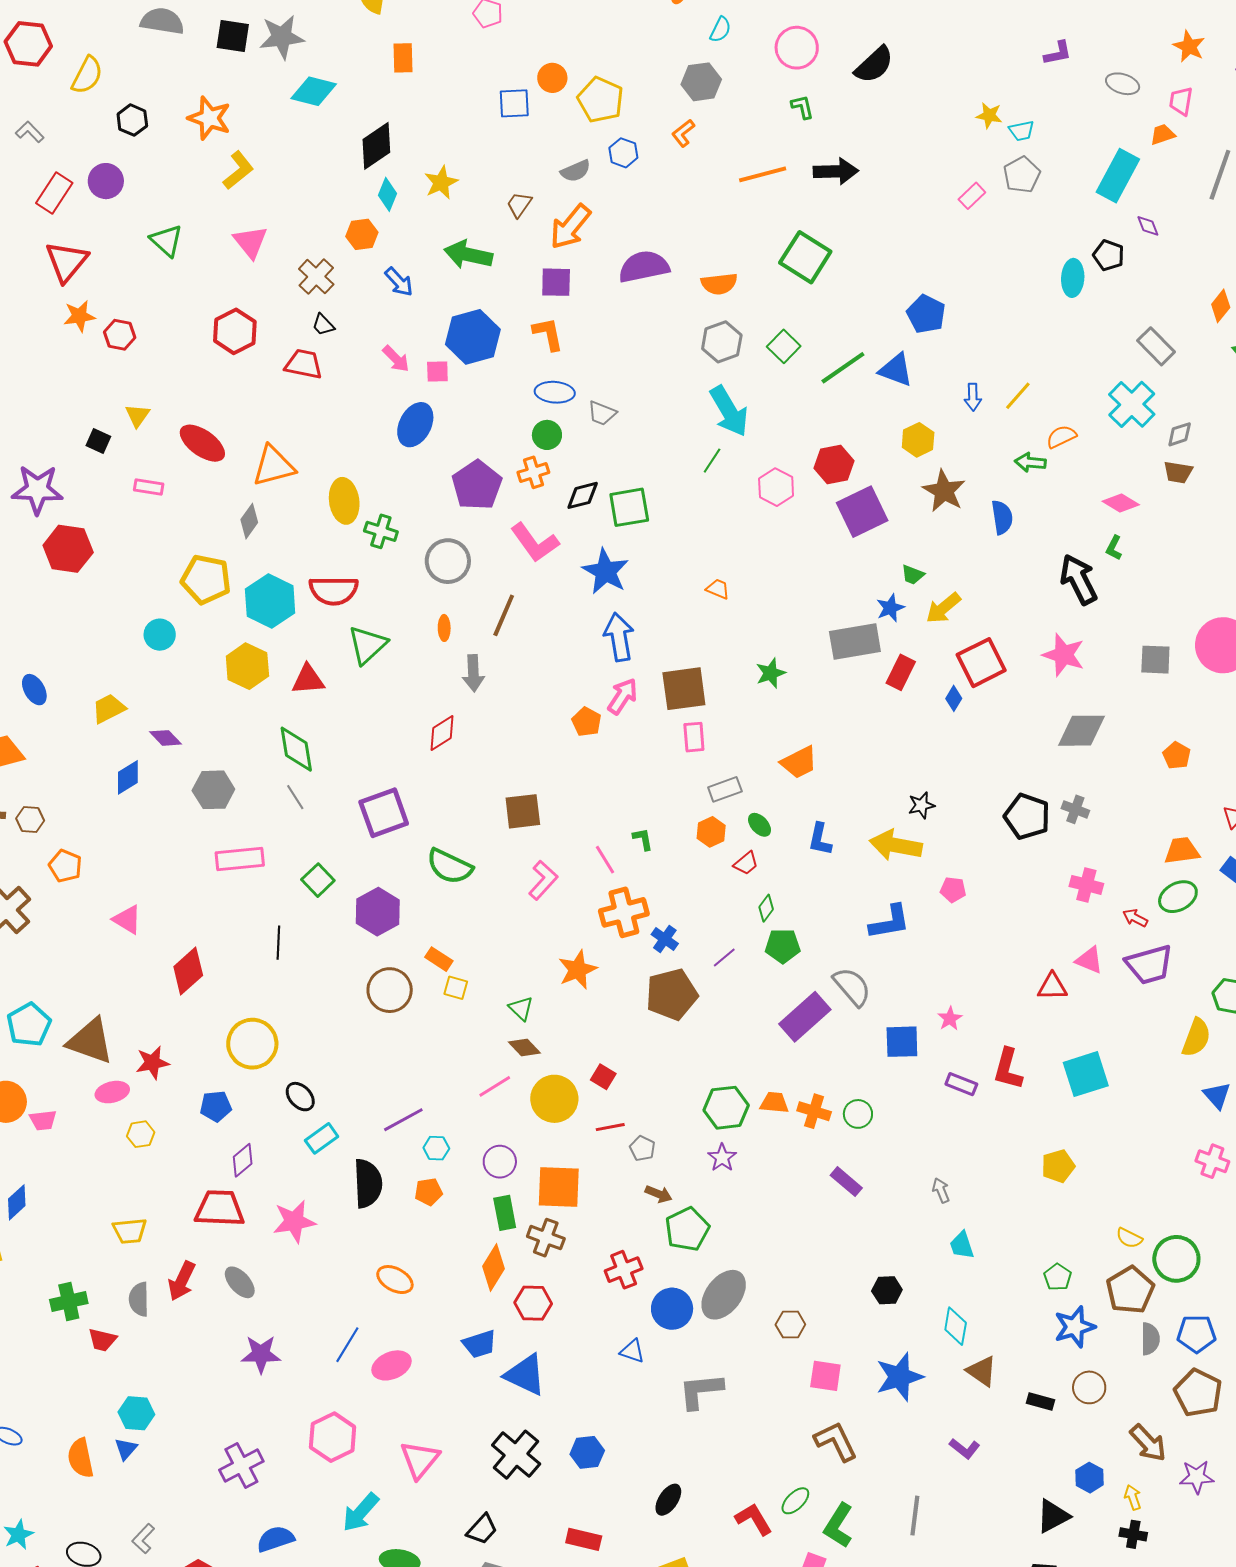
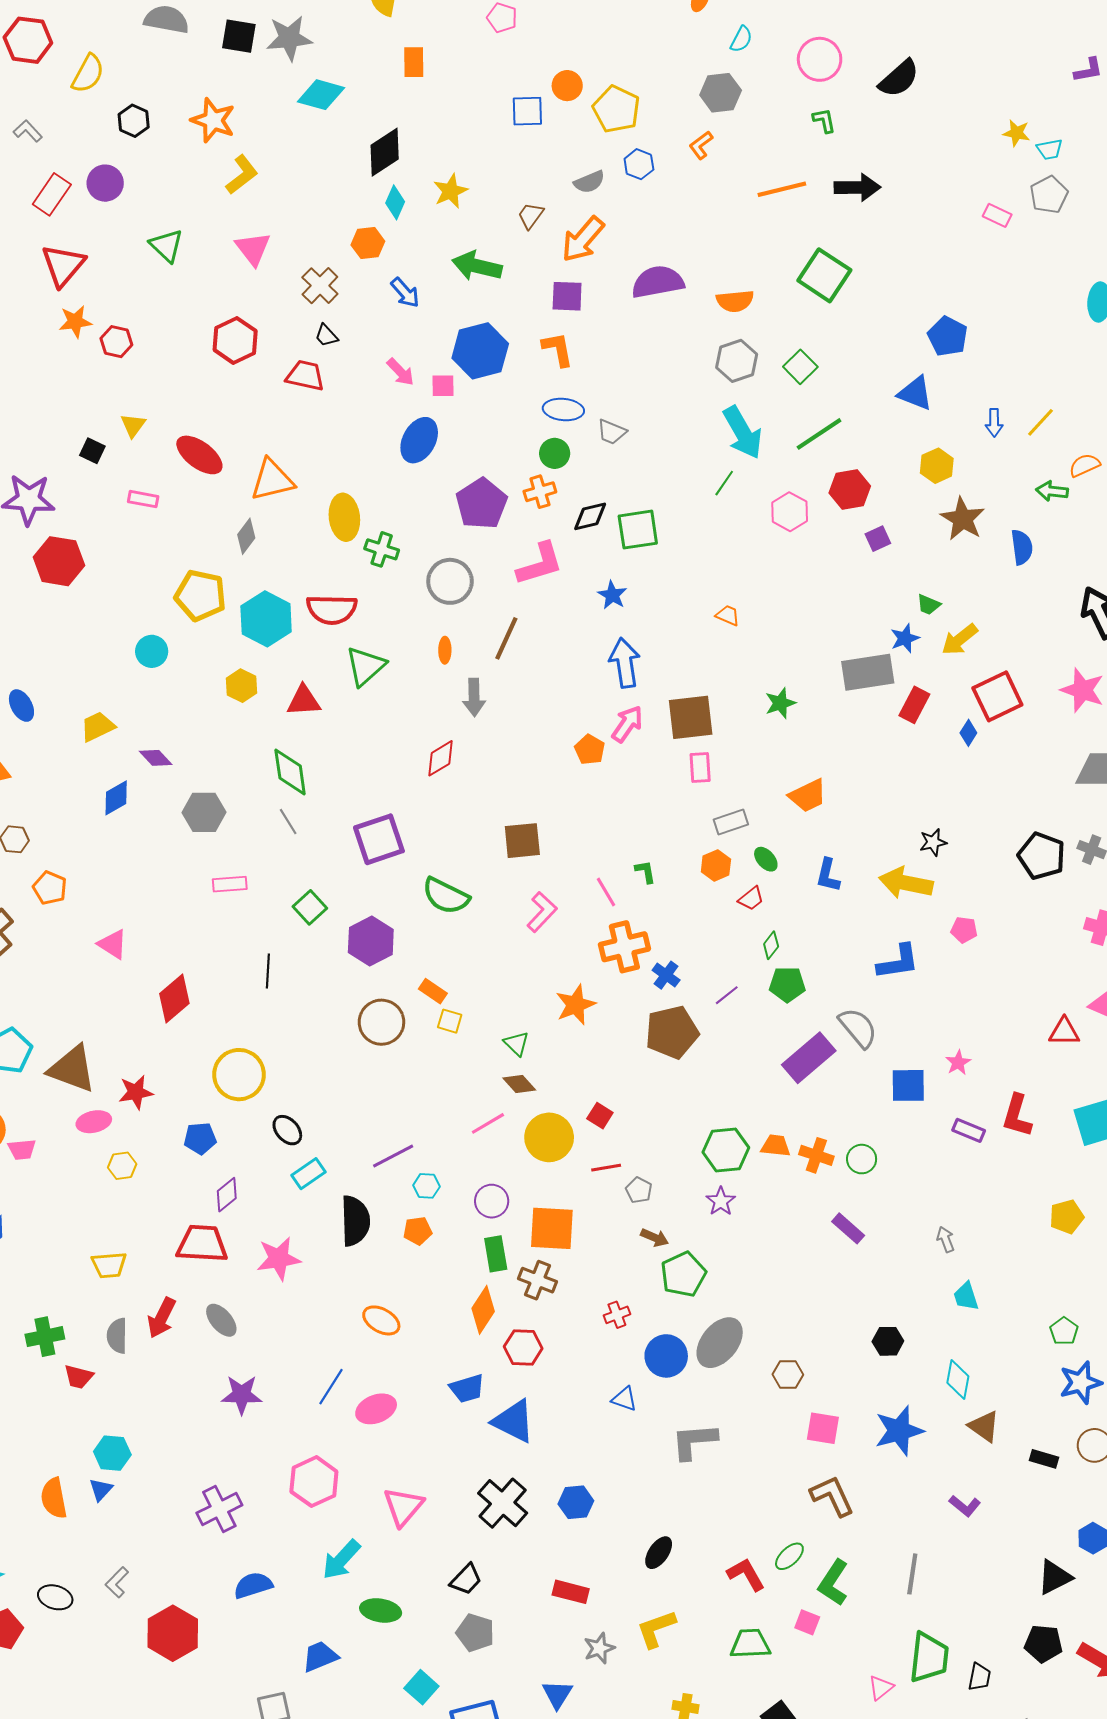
pink rectangle: (972, 196) -> (997, 215), turned 68
green line: (843, 368) -> (819, 434), moved
purple square: (862, 512) -> (878, 539), size x0.5
pink L-shape: (535, 543) -> (540, 564), turned -72
blue star: (606, 571) -> (612, 595), size x0.6
yellow hexagon: (247, 666) -> (241, 686), size x0.7
pink rectangle: (240, 859) -> (230, 884), size x0.7
red cross: (624, 1270) -> (617, 1315), size x0.7

